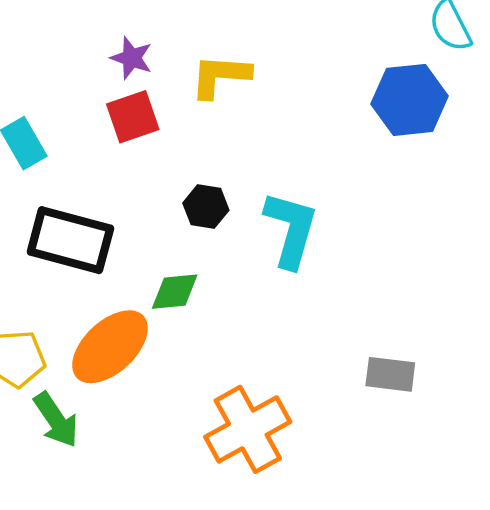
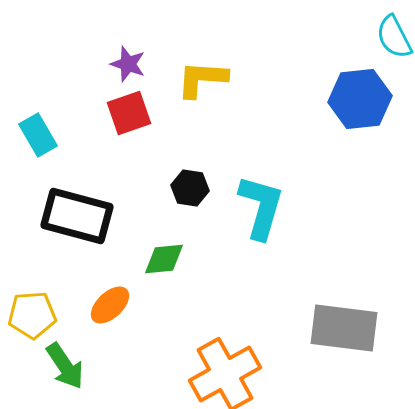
orange ellipse: (110, 347) -> (110, 305), size x0.6
gray rectangle: (390, 374) -> (344, 328), size x1.6

